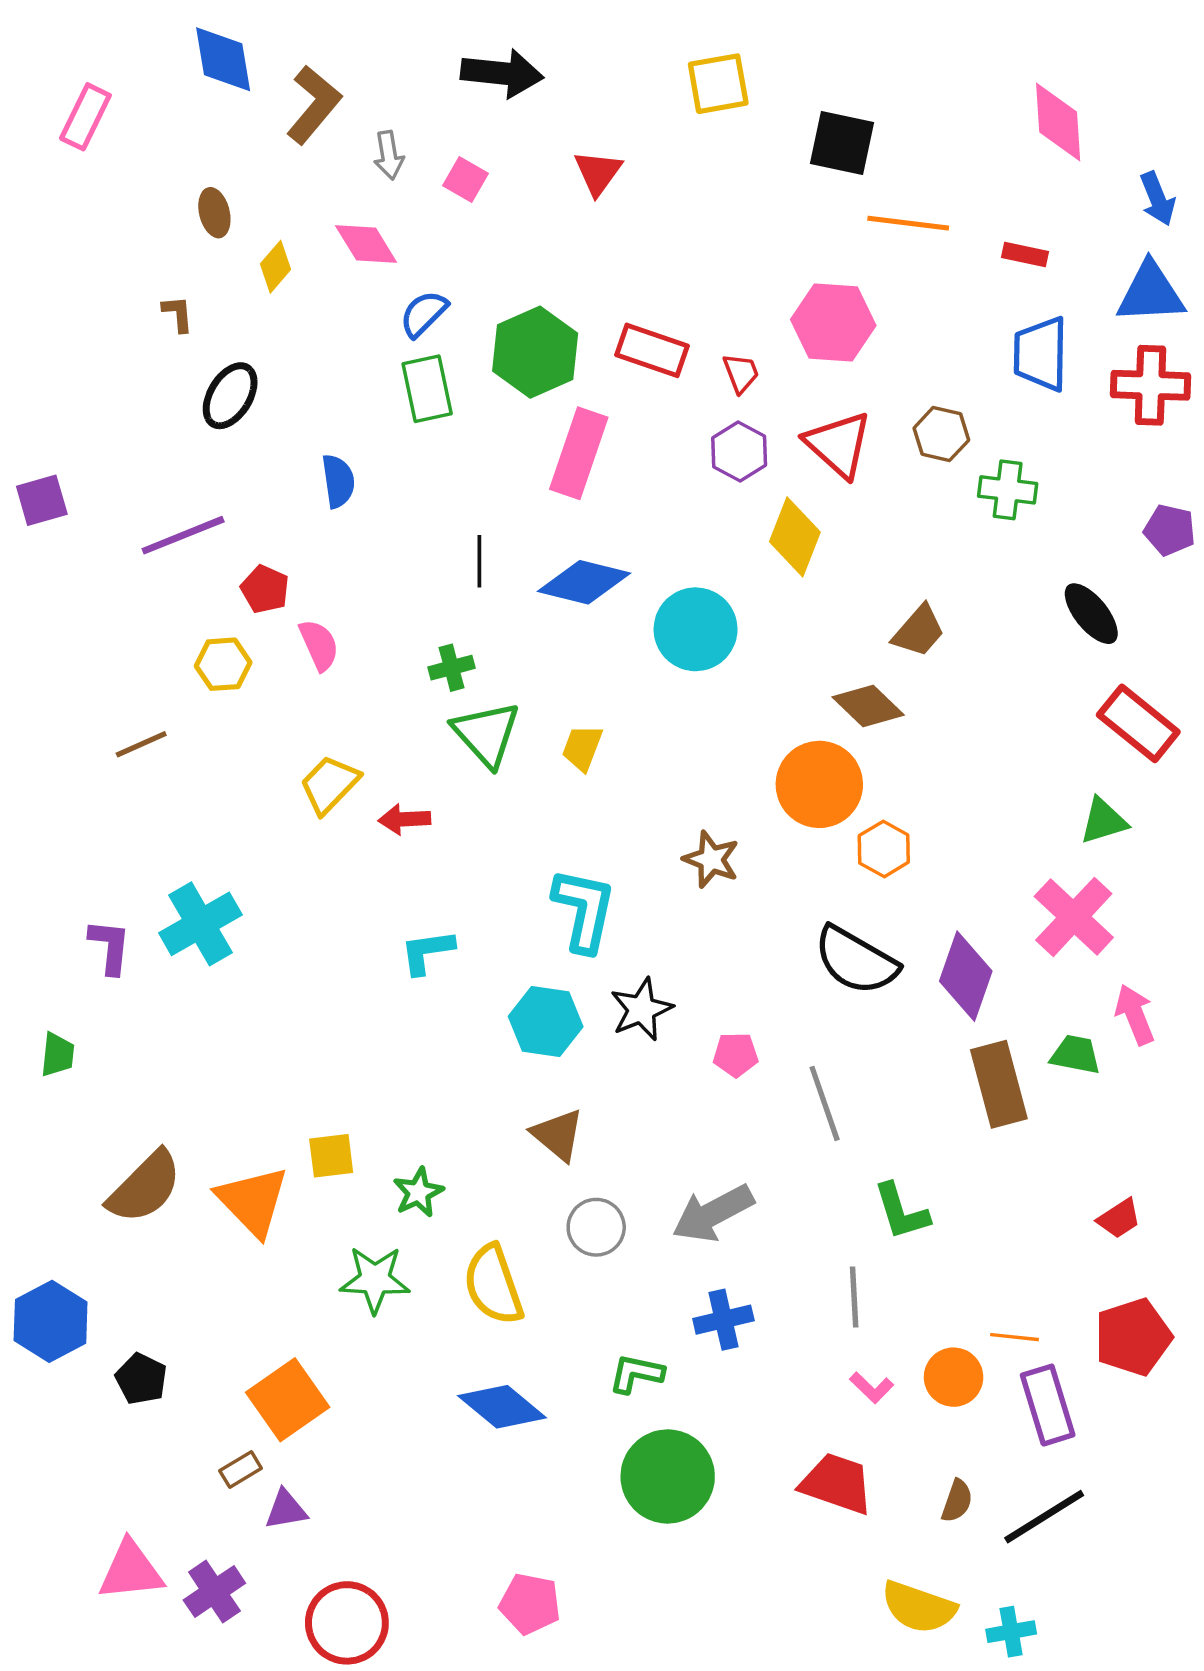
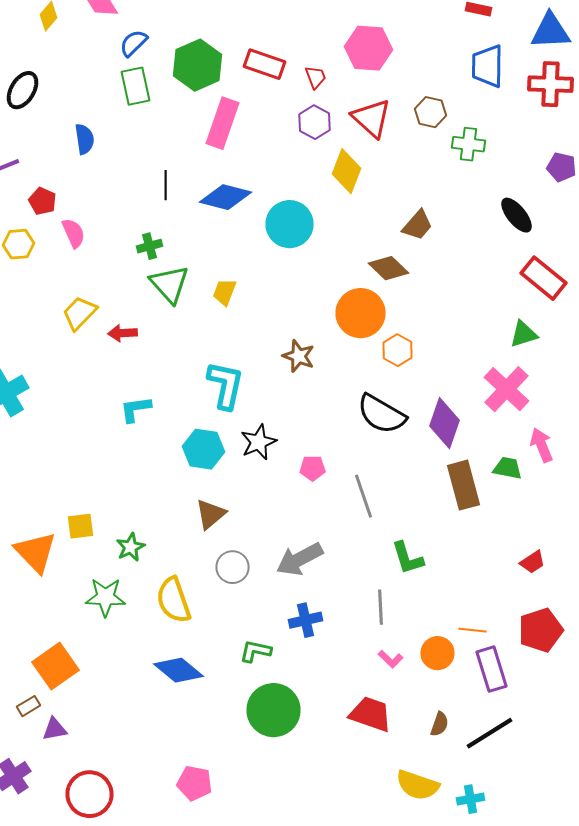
brown triangle: (558, 1135) -> (210, 514), turned 40

